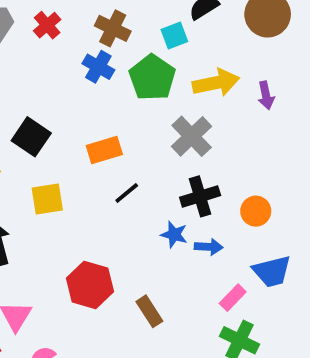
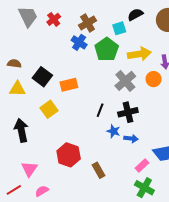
brown cross: (113, 28) -> (88, 23), turned 30
orange rectangle: (104, 150) -> (69, 85), moved
black line: (127, 193) -> (100, 110), moved, turned -32
yellow square: (47, 199) -> (49, 109), turned -30
orange circle: (256, 211) -> (154, 79), moved

